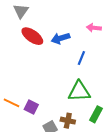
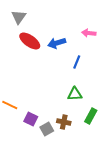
green triangle: (79, 91) -> (75, 94), size x0.7
purple square: (31, 107) -> (31, 119), moved

